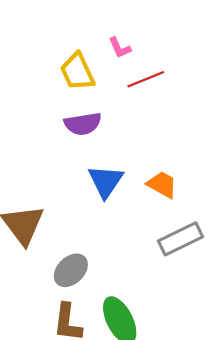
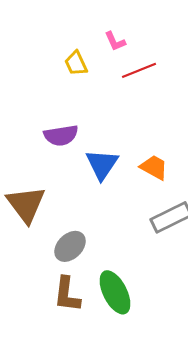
yellow trapezoid: (77, 72) -> (76, 63), size x0.7
purple semicircle: (83, 124) -> (61, 135), moved

